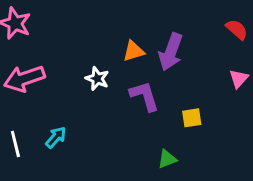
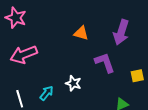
orange triangle: (134, 51) -> (81, 33), moved, turned 35
white star: (97, 79) -> (73, 83), moved

